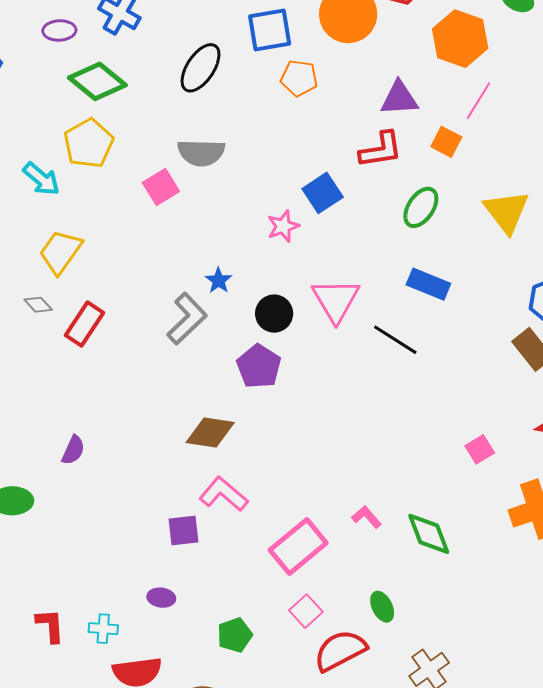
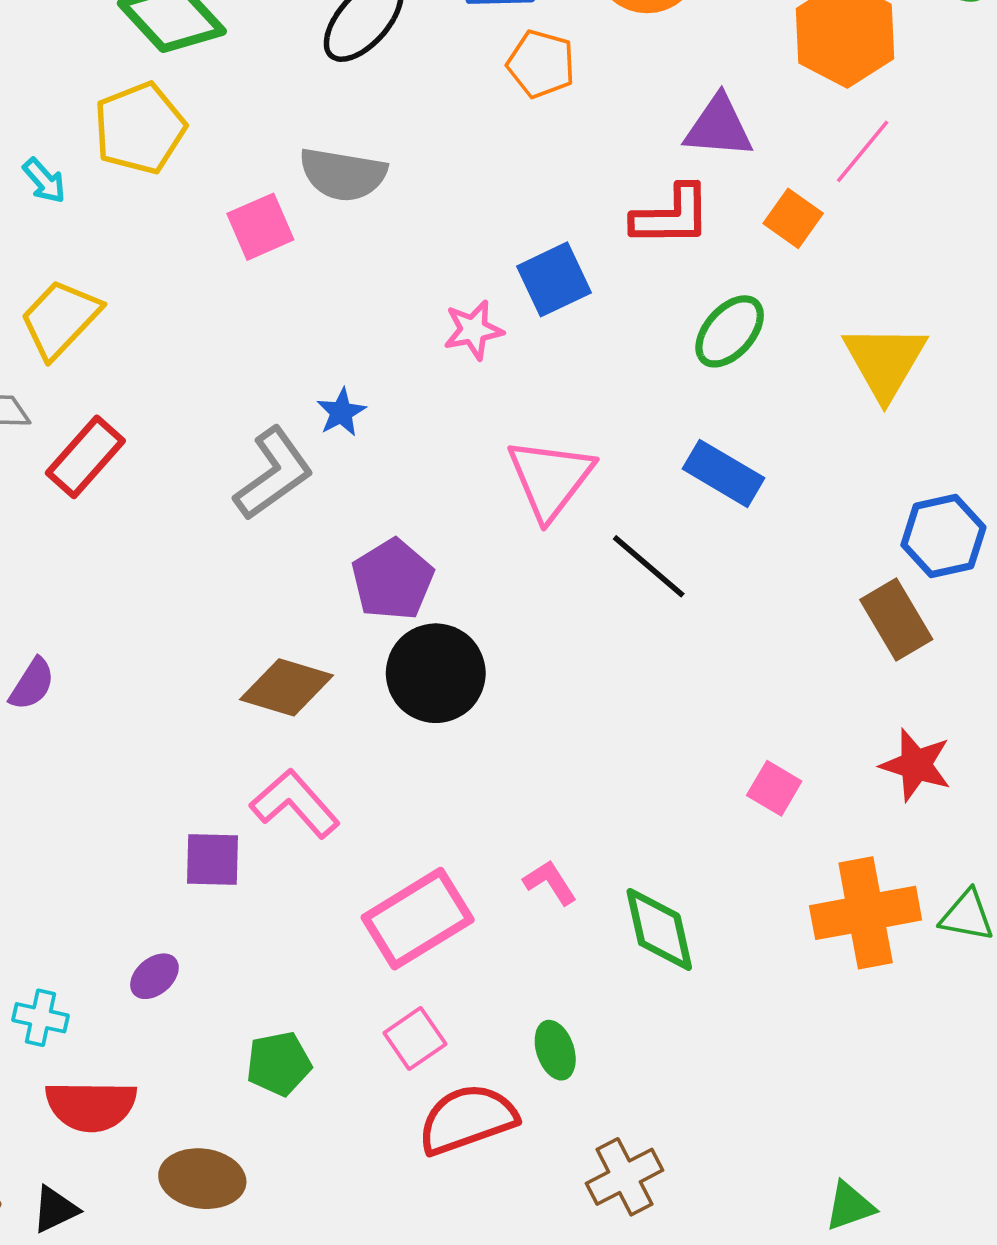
cyan arrow: (41, 179) -> (44, 181), size x0.7
black circle: (274, 314) -> (436, 673), moved, size x1.4
pink square: (480, 449) -> (774, 788), turned -36
purple ellipse: (161, 598) -> (154, 976), turned -56

